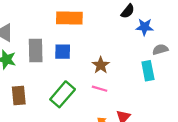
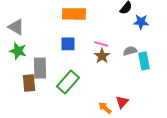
gray semicircle: (160, 49) -> (130, 51), moved
gray rectangle: (36, 51) -> (40, 68), moved
pink line: (100, 89) -> (101, 44), moved

